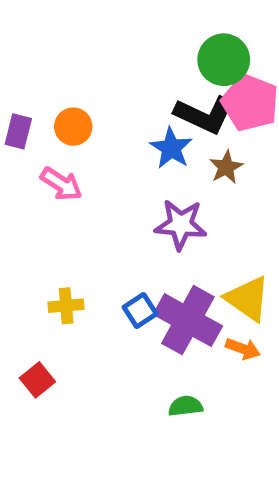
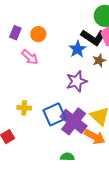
purple star: (181, 225) -> (77, 81), turned -30
blue square: (140, 310) -> (54, 114), size x1.6
orange arrow: (243, 349) -> (95, 137), size x1.5

